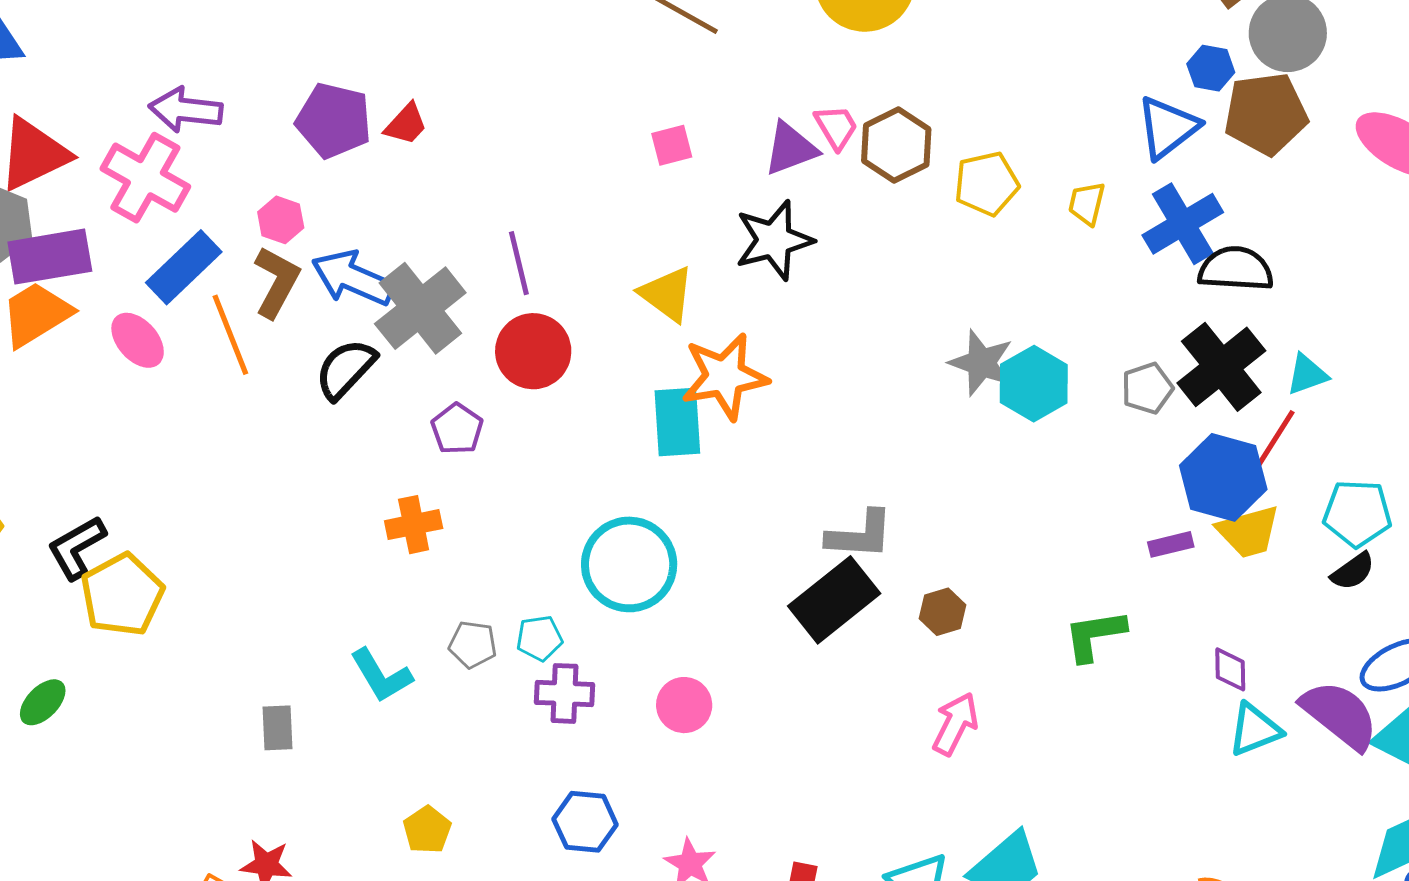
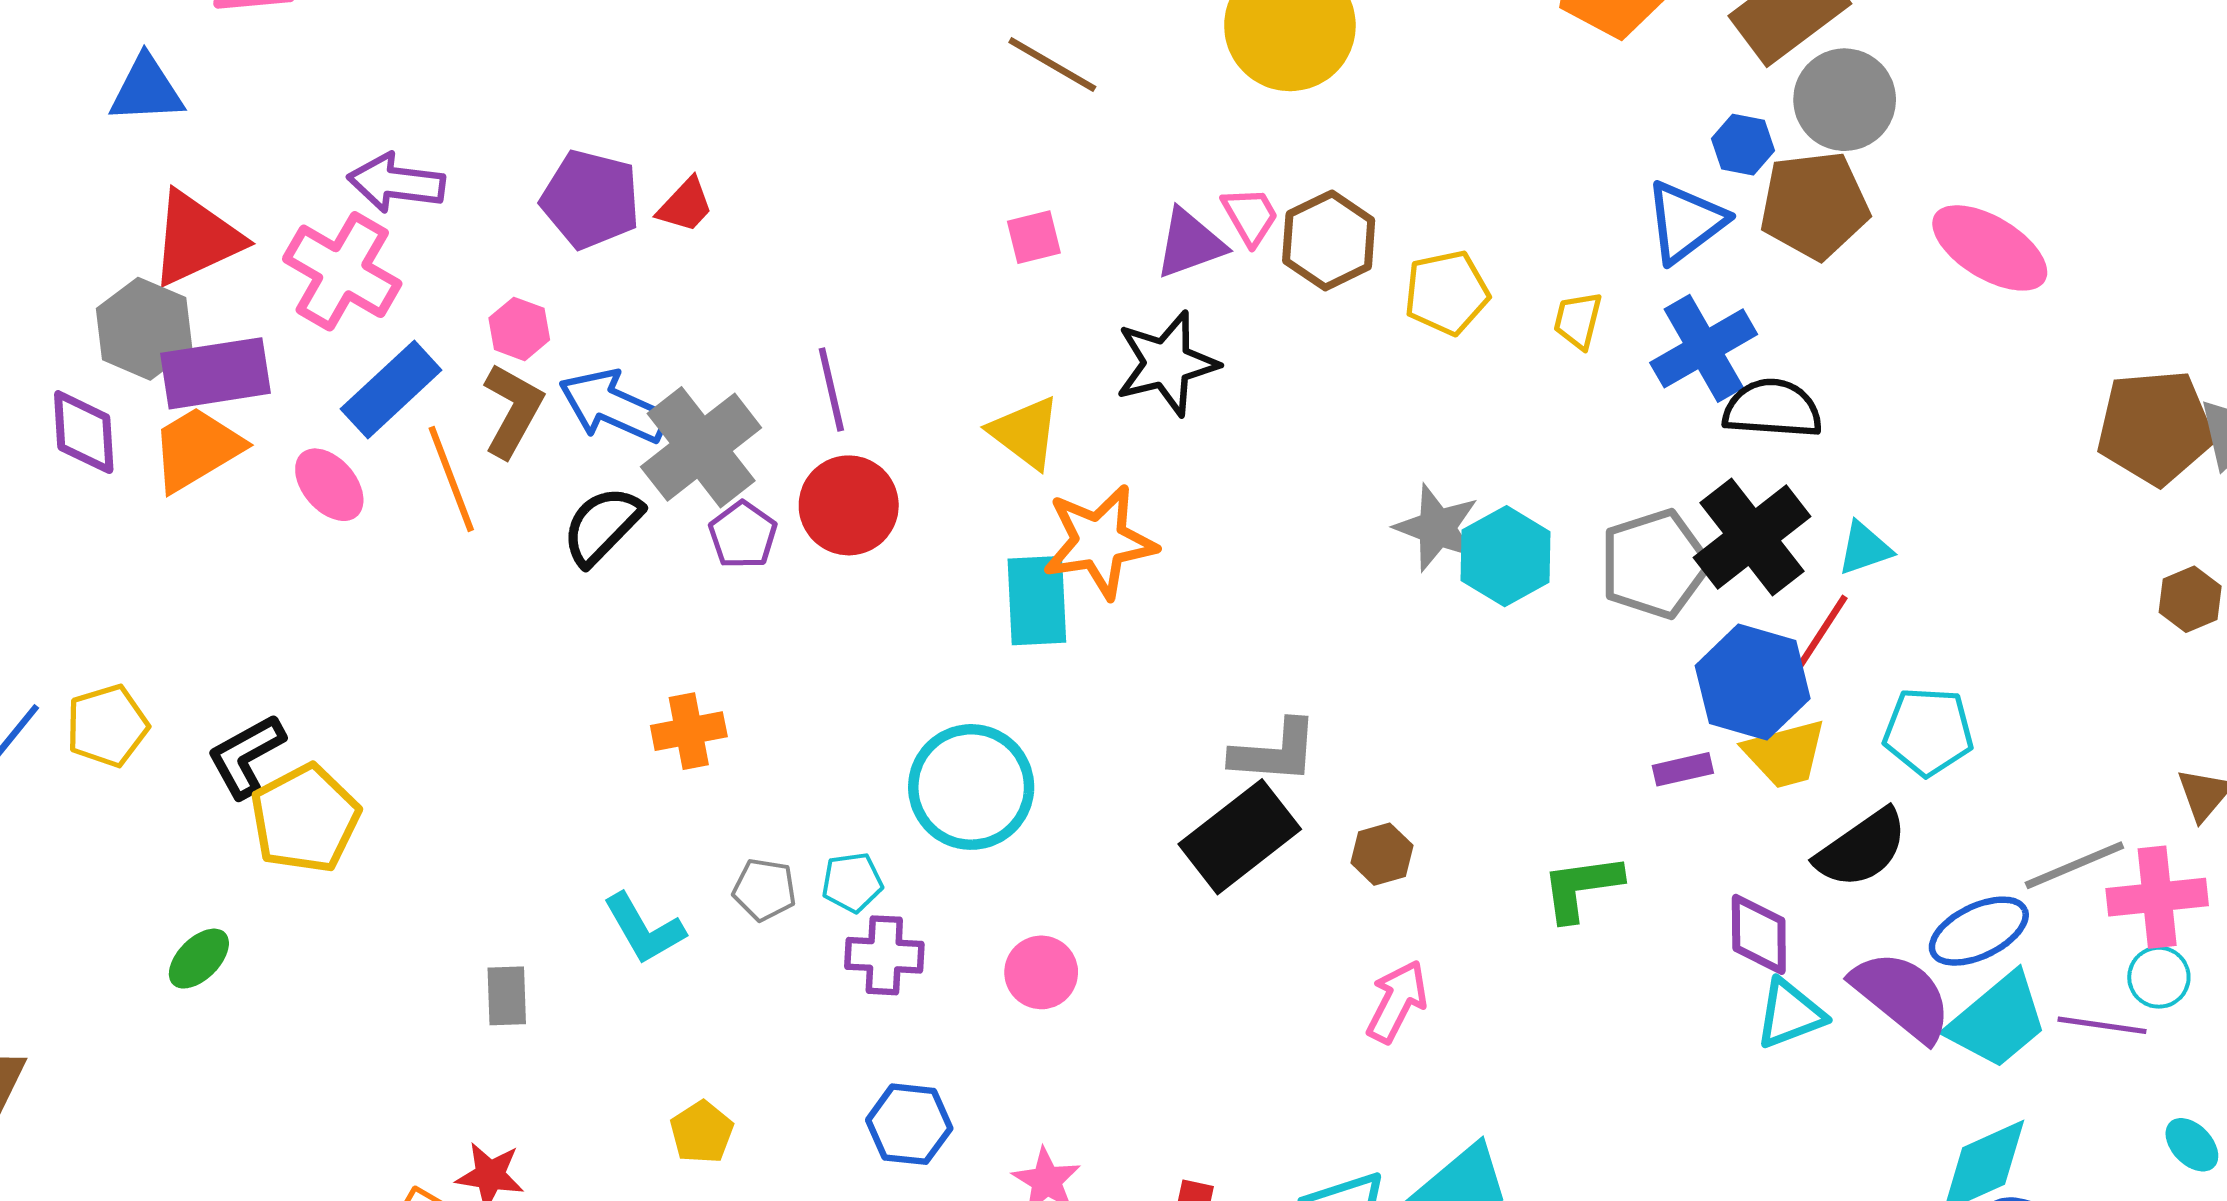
gray pentagon: (1147, 388) -> (1655, 564), size x1.6
purple pentagon: (457, 429) -> (743, 535), moved
black semicircle: (1353, 571) -> (1862, 849), moved, size x1.6
purple diamond: (1230, 669) -> (1759, 934), size x1.4

